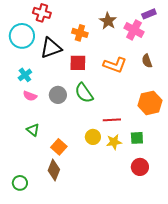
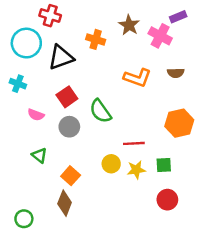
brown semicircle: (147, 61) -> (176, 73), turned -72
red square: (78, 63) -> (67, 97), moved, turned -36
cyan cross: (25, 75) -> (18, 84), moved, turned -32
gray circle: (58, 95) -> (69, 127), moved

